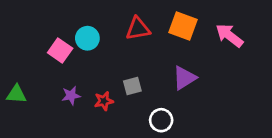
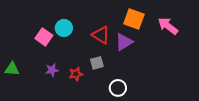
red triangle: (138, 29) -> (101, 35), moved, turned 42
purple triangle: (184, 78) -> (124, 42), moved

